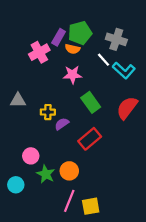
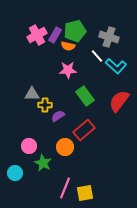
pink cross: (39, 52) -> (37, 35), moved
gray triangle: (18, 100) -> (32, 94), moved
orange circle: (69, 171) -> (65, 147), moved

